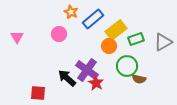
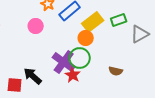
green rectangle: (136, 39) -> (119, 20), moved
green circle: (127, 66) -> (80, 58), moved
black arrow: (67, 78) -> (33, 76), moved

